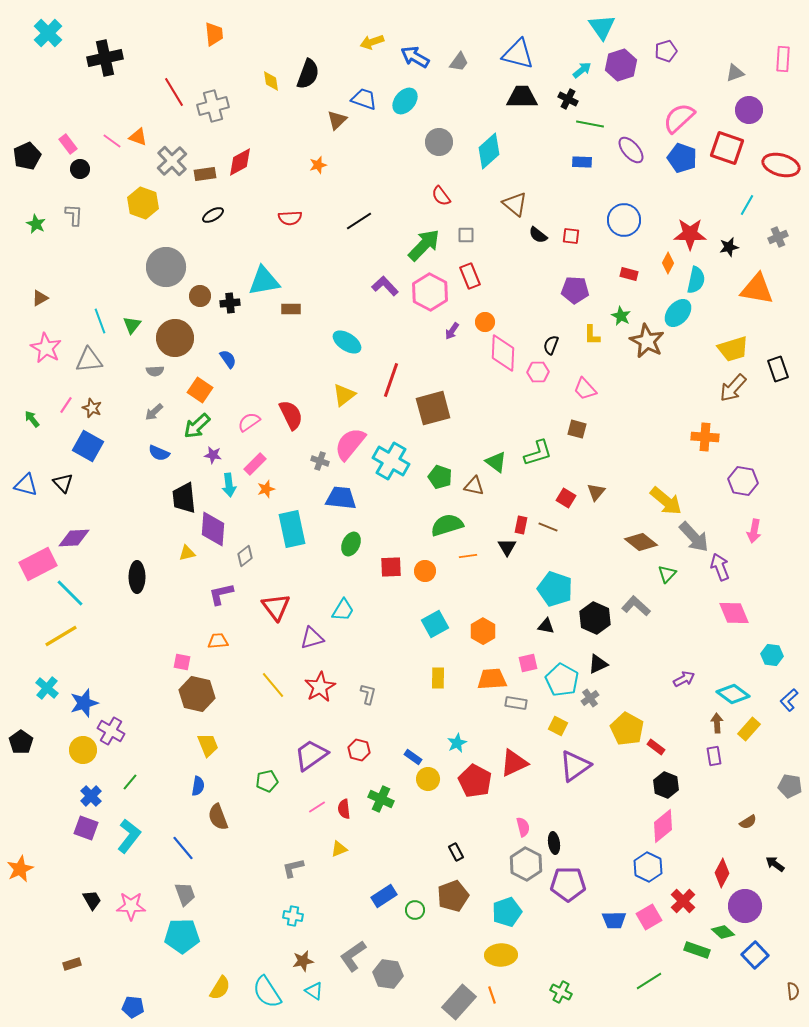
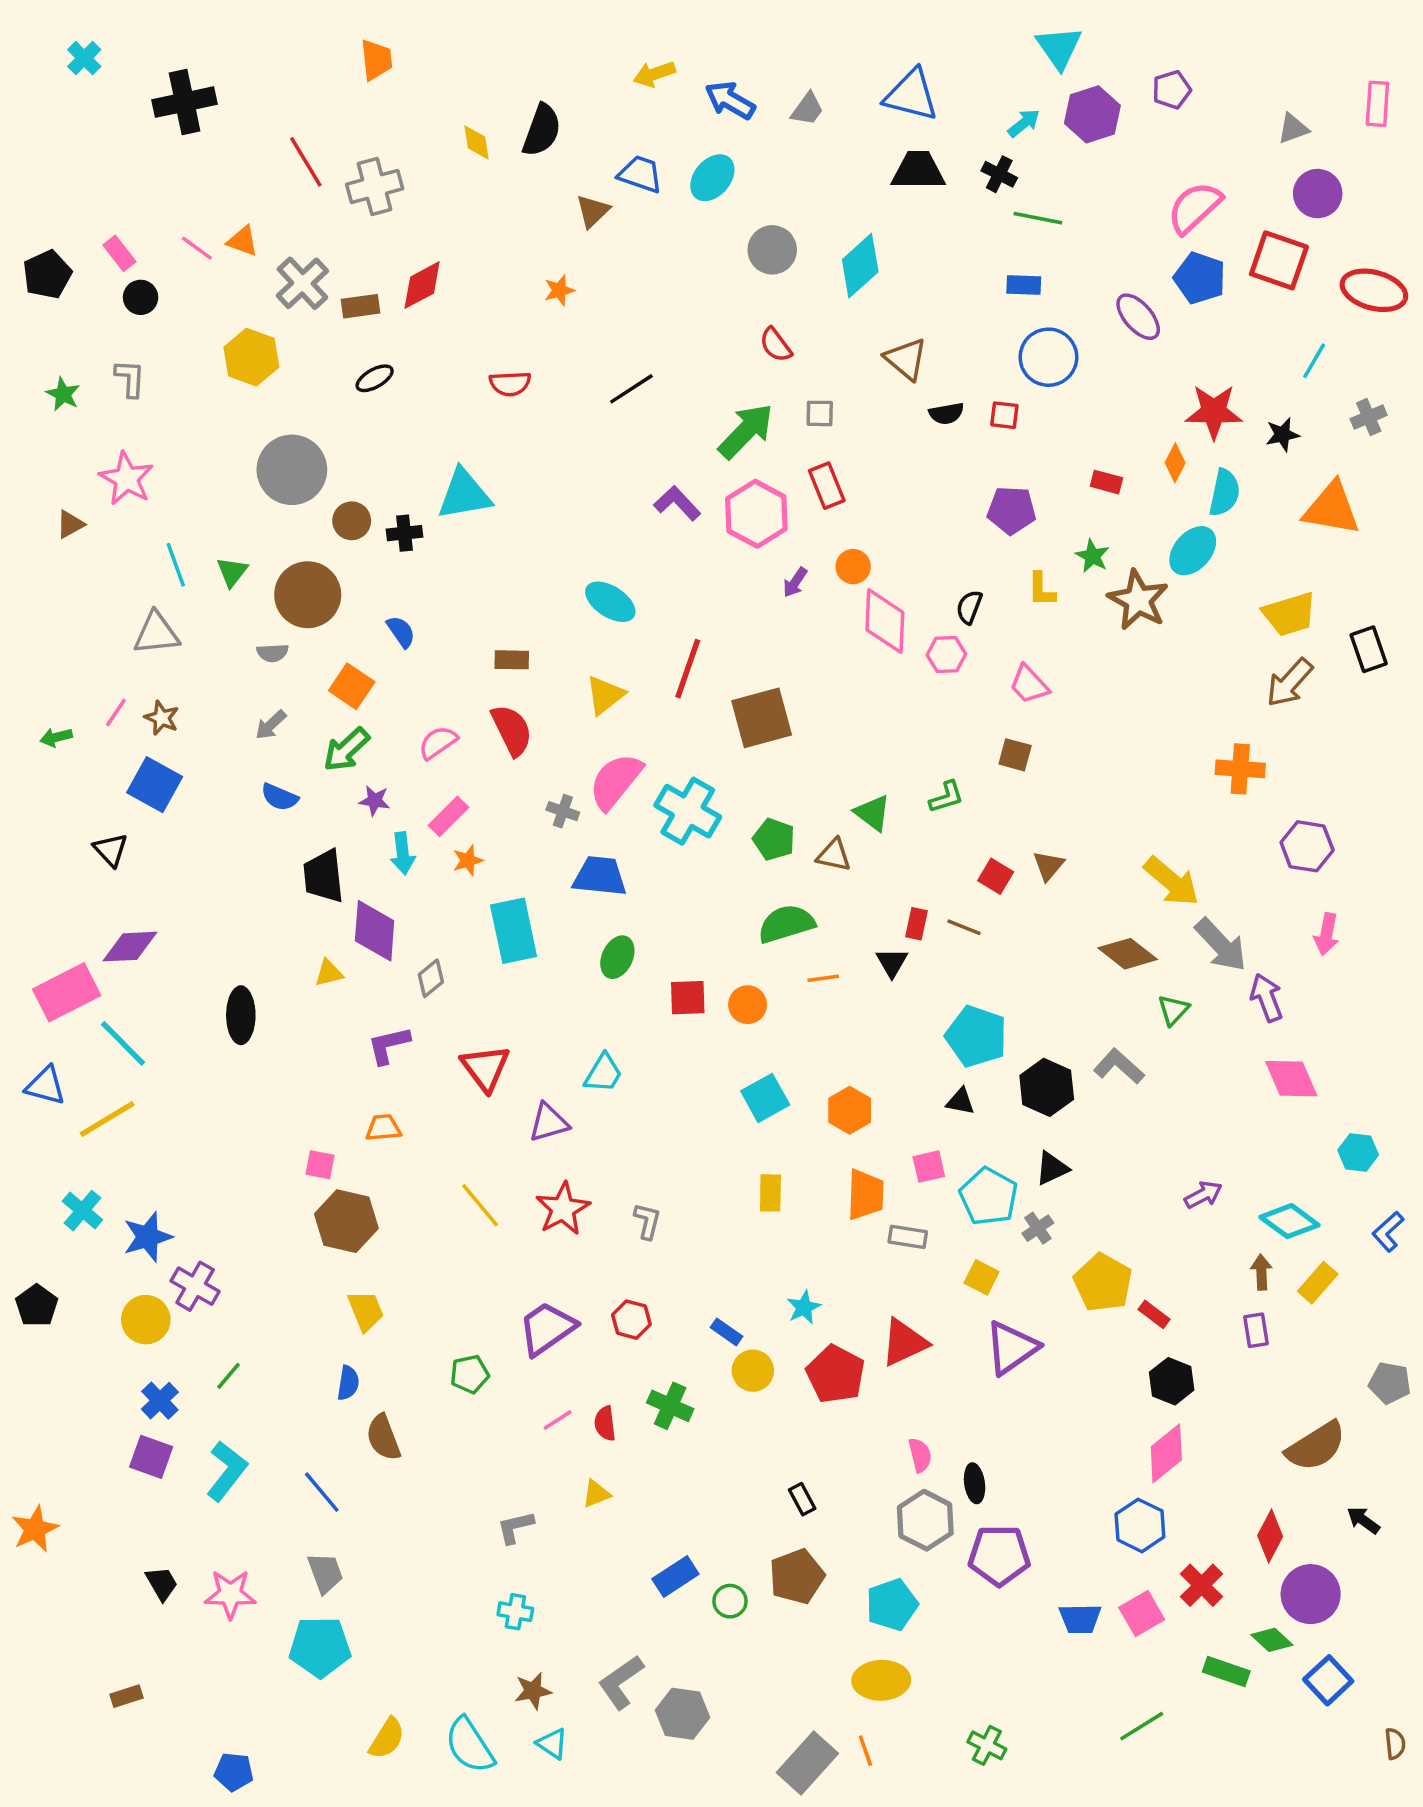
cyan cross: (48, 33) -> (84, 58), size x0.7
purple ellipse: (631, 150) -> (1138, 317), moved
blue circle: (624, 220) -> (1048, 357), moved
black semicircle: (538, 235) -> (946, 413), turned -48
brown rectangle: (291, 309) -> (512, 660), moved
pink star: (46, 348) -> (126, 479), moved
green arrow: (32, 419) -> (56, 737), turned -66
green L-shape: (538, 453) -> (946, 797), size x0.7
blue triangle: (26, 485) -> (46, 1086), moved
orange trapezoid: (492, 679) -> (865, 1195), turned 96
brown semicircle: (748, 822) -> (1316, 1446), size x2.0

